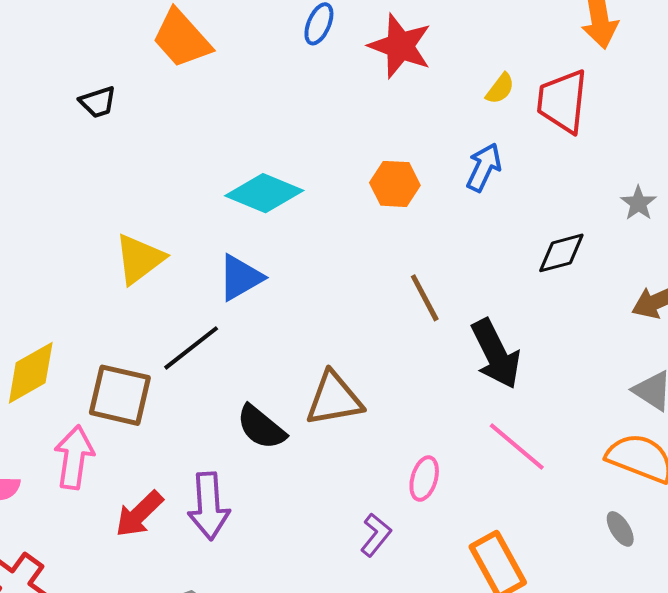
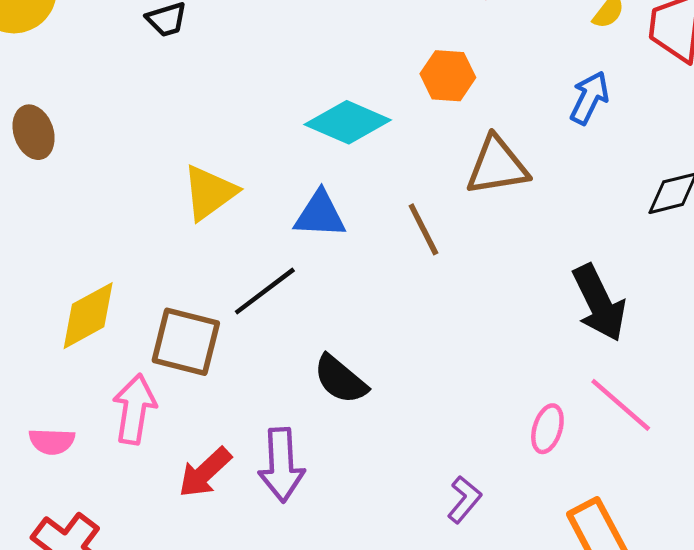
orange hexagon: (395, 184) -> (448, 76), moved
blue triangle: (240, 277) -> (320, 215), turned 32
brown line: (425, 298) -> (423, 229), moved
brown triangle: (334, 399) -> (497, 166), moved
pink ellipse: (424, 479) -> (547, 429), moved

